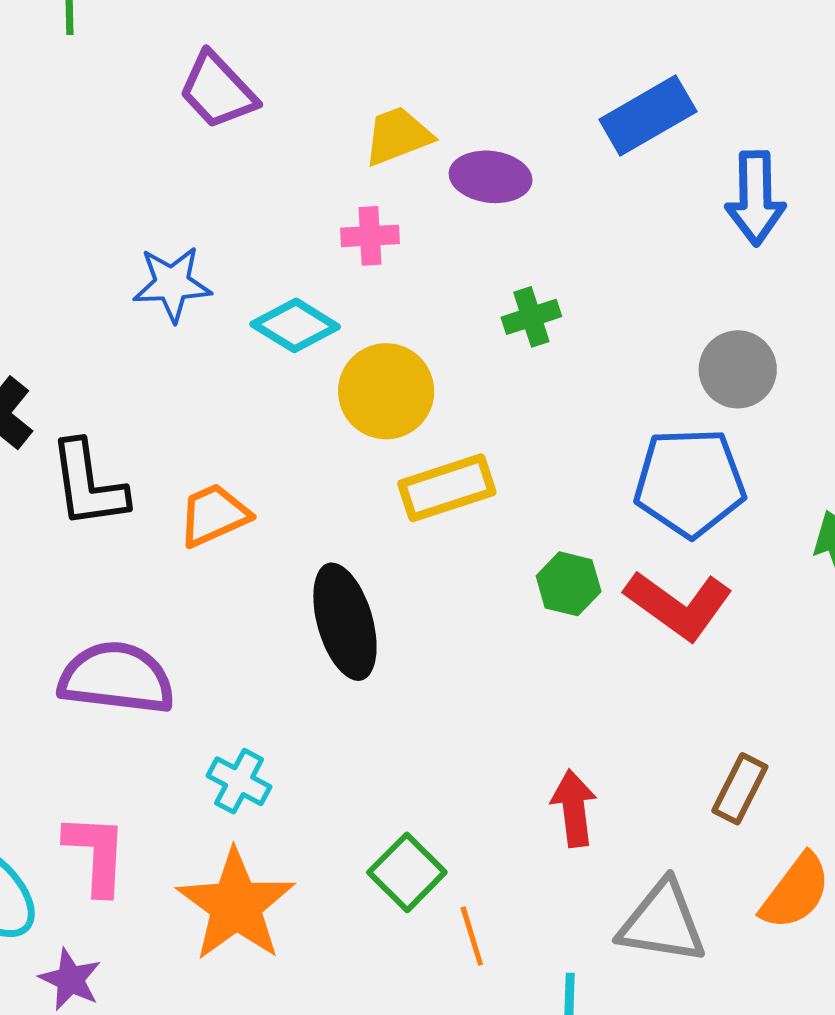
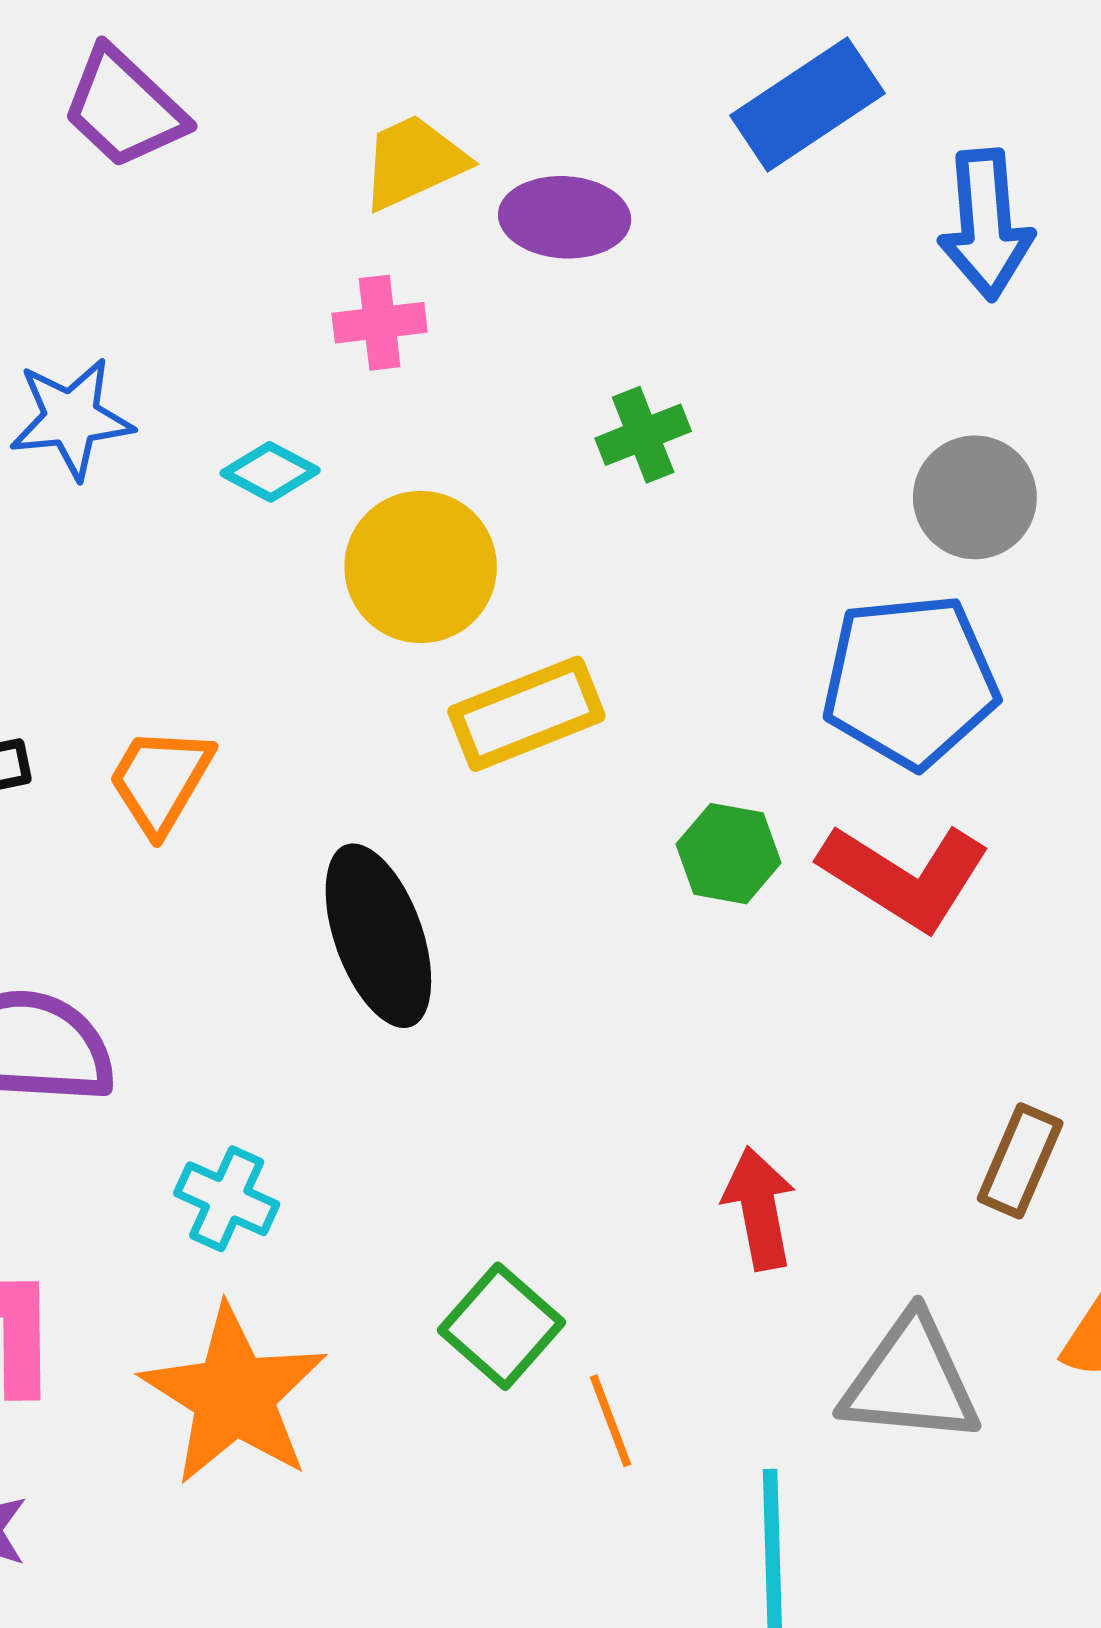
cyan diamond: (295, 325) -> (270, 472), size x0.7
orange trapezoid: (214, 515) -> (160, 780), turned -32

